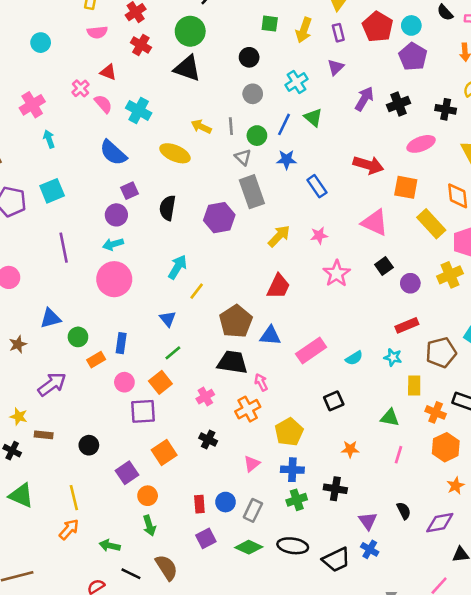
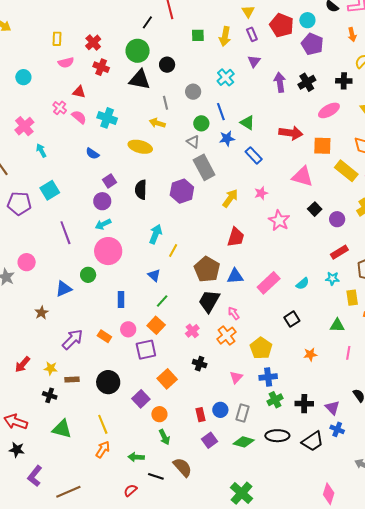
black circle: (249, 57) -> (167, 65), moved
purple arrow: (364, 99) -> (280, 82), turned -30
green triangle: (313, 117) -> (247, 123), moved
blue line: (284, 124) -> (221, 112), turned -36
gray line: (231, 126) -> (166, 103), moved
blue semicircle: (113, 153) -> (92, 154), size x0.6
green circle: (78, 337) -> (88, 275), moved
orange rectangle: (96, 360) -> (104, 336), moved, turned 72
black trapezoid: (232, 362) -> (209, 301), turned -60
black circle: (89, 445) -> (108, 382), size x1.5
black cross: (335, 489) -> (304, 404), moved

